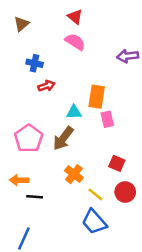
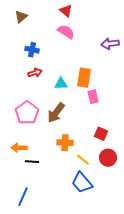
red arrow: (46, 86) -> (35, 73), moved
cyan triangle: (74, 112) -> (61, 84), moved
orange cross: (74, 174) -> (65, 143), turned -35

